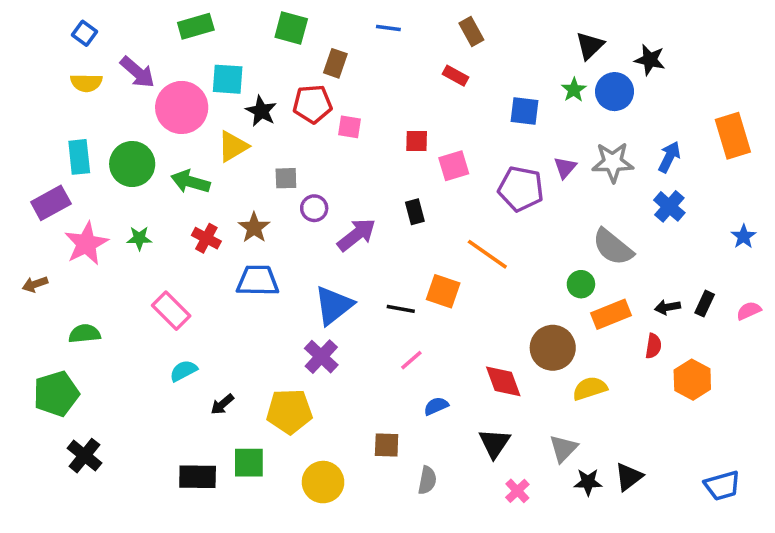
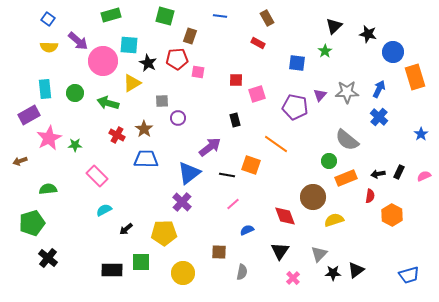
blue circle: (615, 92) -> (393, 52), moved
green circle: (132, 164) -> (75, 93), size x0.7
purple arrow: (357, 235) -> (210, 147), moved
green star: (139, 238) -> (75, 145), moved

